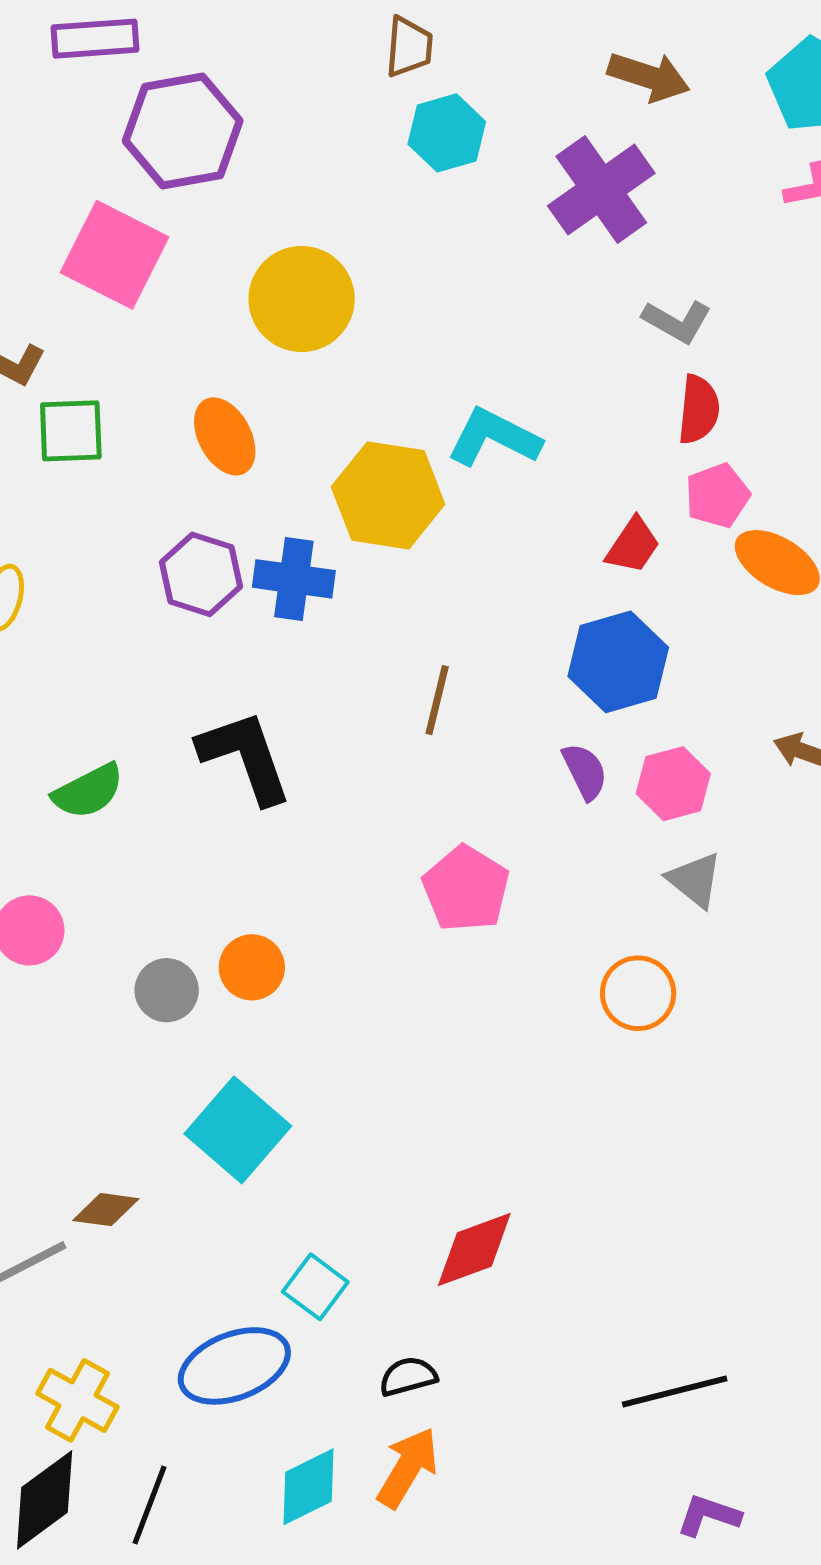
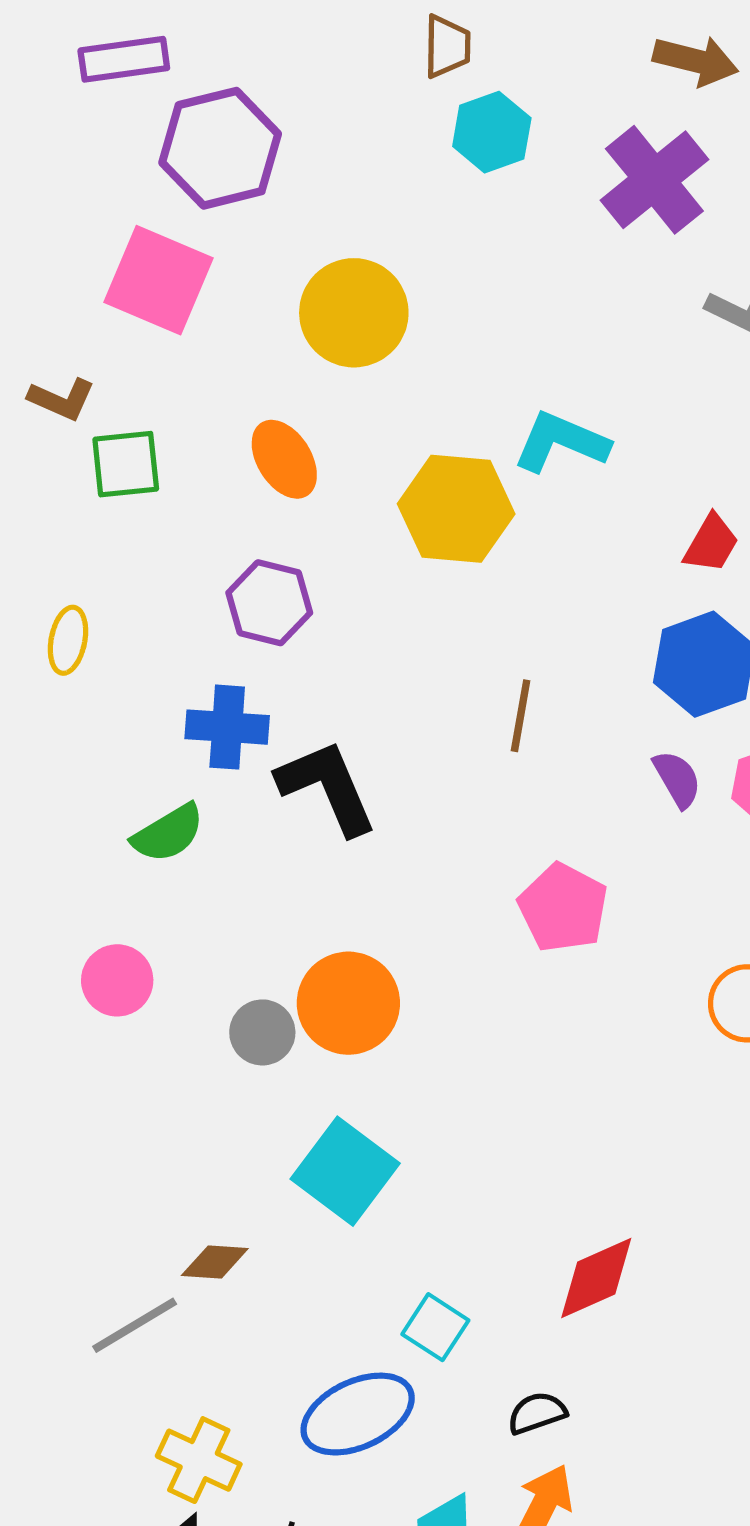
blue cross: (294, 579) -> (227, 727), moved
orange circle: (252, 967) -> (348, 1003), size x1.5

